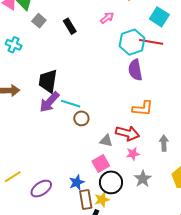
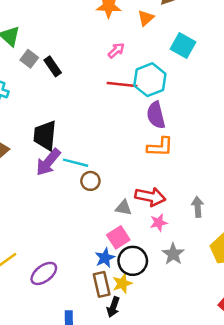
black rectangle: (70, 26) -> (53, 66), moved
red line: (151, 42) -> (122, 84), moved
orange L-shape: (143, 108) -> (160, 147), moved
blue star: (77, 182) -> (105, 258), moved

